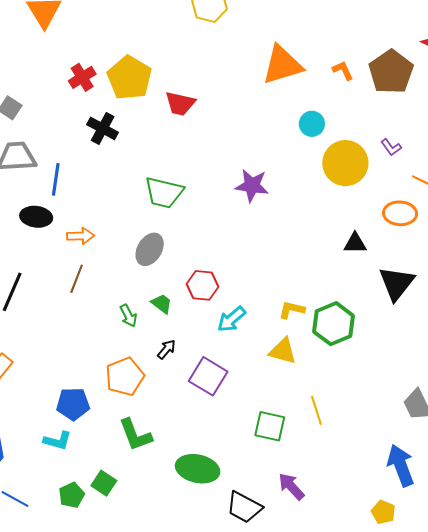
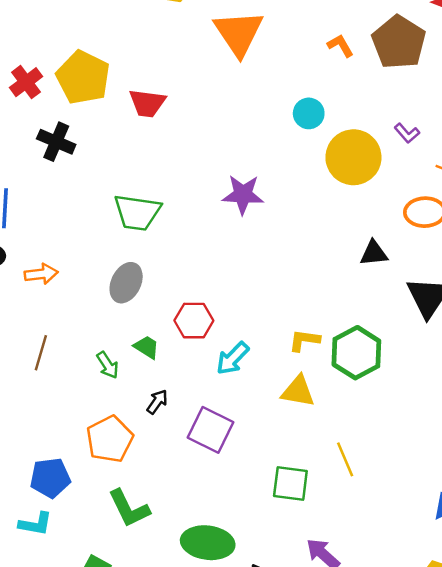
orange triangle: (282, 65) -> (239, 33), moved, turned -42
brown line: (77, 279) -> (41, 353), moved

